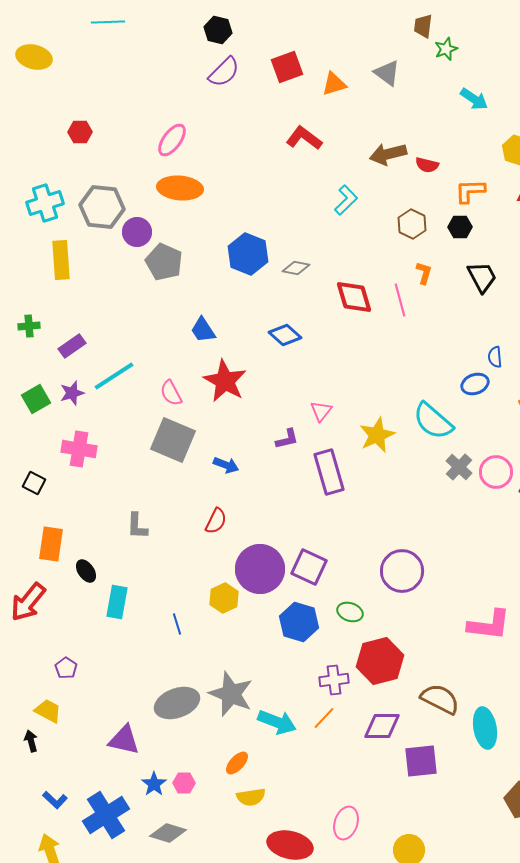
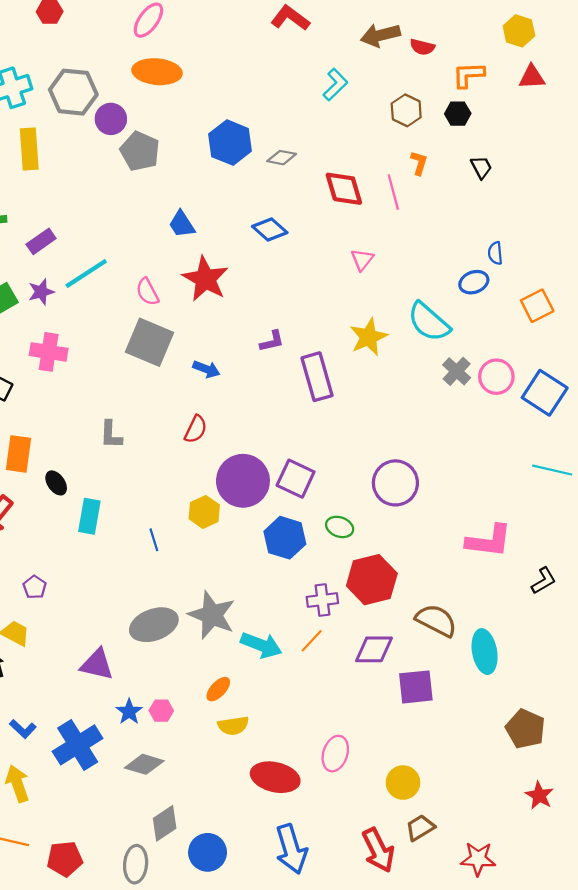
black trapezoid: (482, 277) -> (481, 167), size x0.7
pink triangle: (321, 411) -> (362, 260), moved

